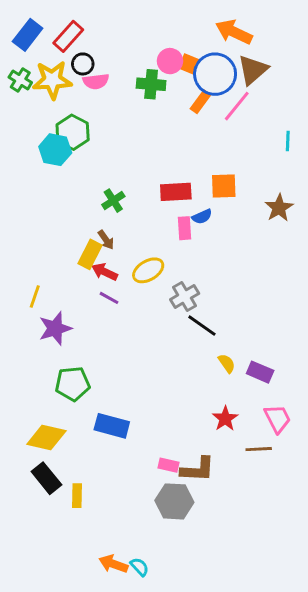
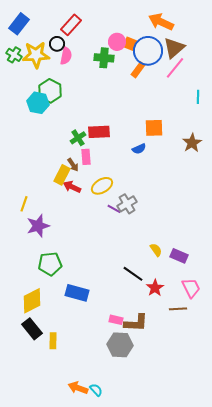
red rectangle: (68, 36) -> (71, 25), moved
pink semicircle: (96, 81) -> (66, 56), turned -72
pink line: (237, 106) -> (175, 68), moved
red rectangle: (176, 192) -> (99, 132), moved
pink rectangle: (185, 228) -> (86, 157), moved
purple line: (109, 298) -> (114, 209), moved
black line: (202, 326) -> (133, 274), moved
yellow diamond: (46, 437) -> (32, 301), turned -40

